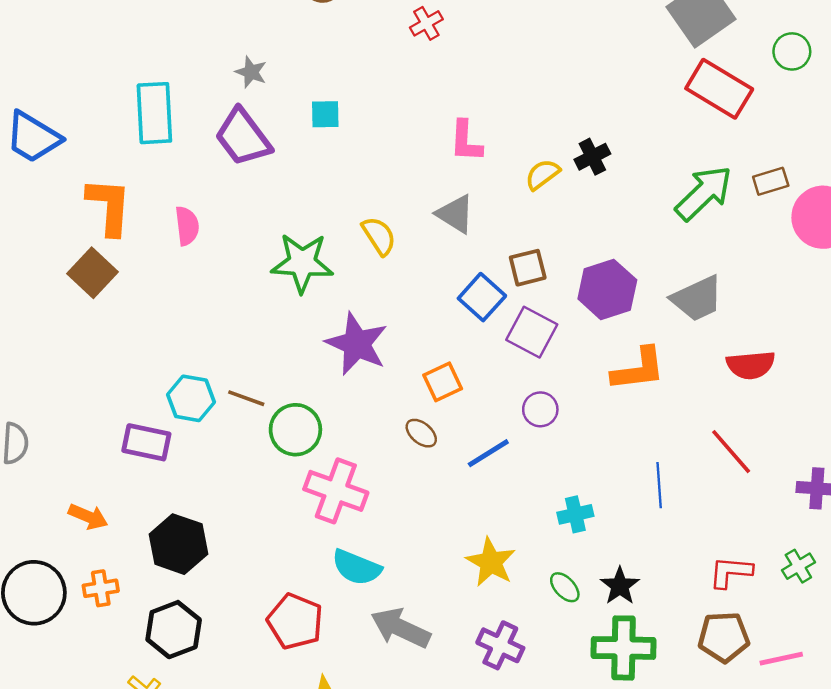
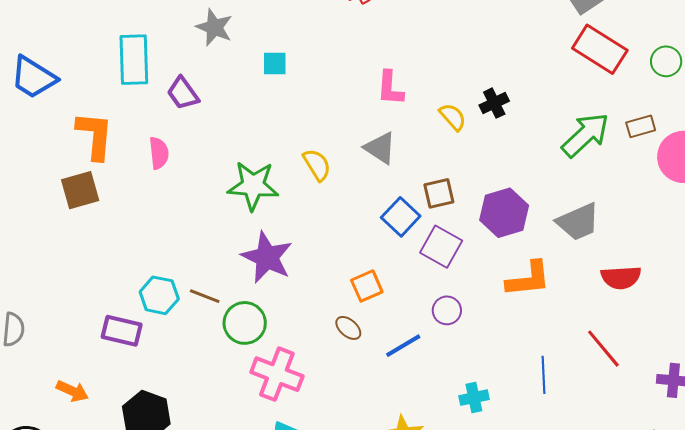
green circle: (792, 51) -> (666, 61), moved
gray star: (251, 72) -> (214, 27), size x1.4
purple trapezoid: (243, 137) -> (183, 93), moved, size x0.7
yellow semicircle: (542, 174) -> (453, 117), turned 84
brown square: (92, 273) -> (80, 190), turned 30
purple star: (357, 344) -> (267, 257), moved

